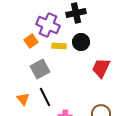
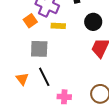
black circle: (81, 42) -> (93, 22), moved
gray square: (40, 69) -> (39, 49), turned 30

